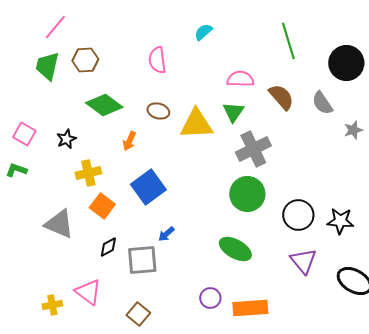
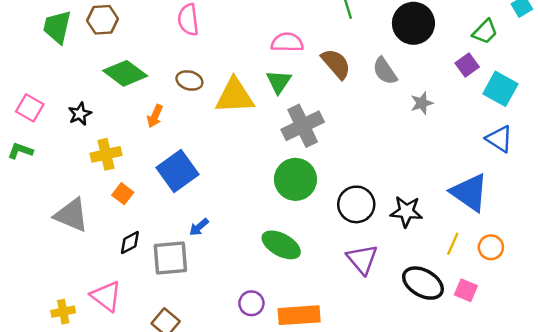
orange square: (102, 206) -> (123, 194), size x0.7

